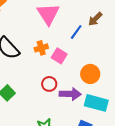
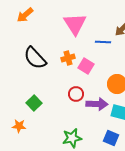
blue line: (76, 32) -> (103, 42), turned 56

